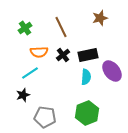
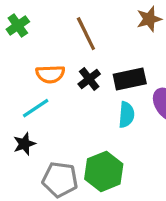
green cross: (25, 28) -> (18, 26), moved
green hexagon: (87, 113) -> (104, 171), moved

